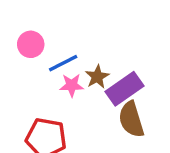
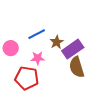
pink circle: (31, 44) -> (11, 48), moved
pink star: (72, 85) -> (38, 58), moved

